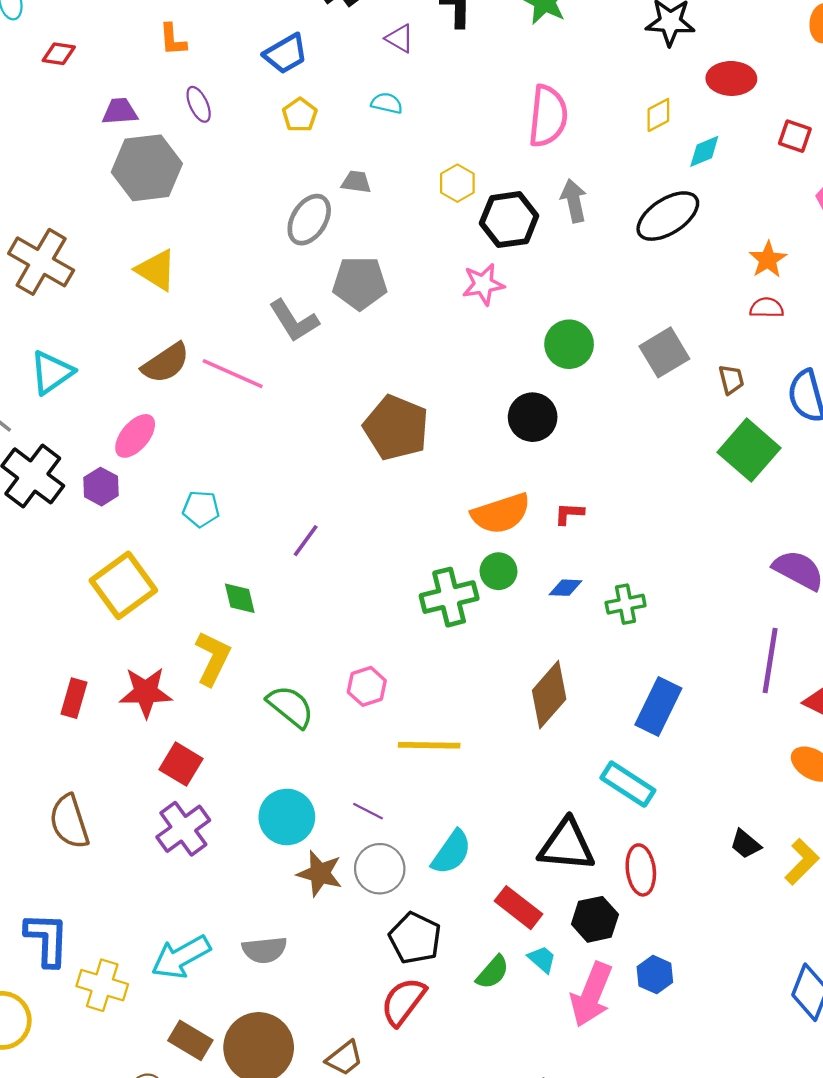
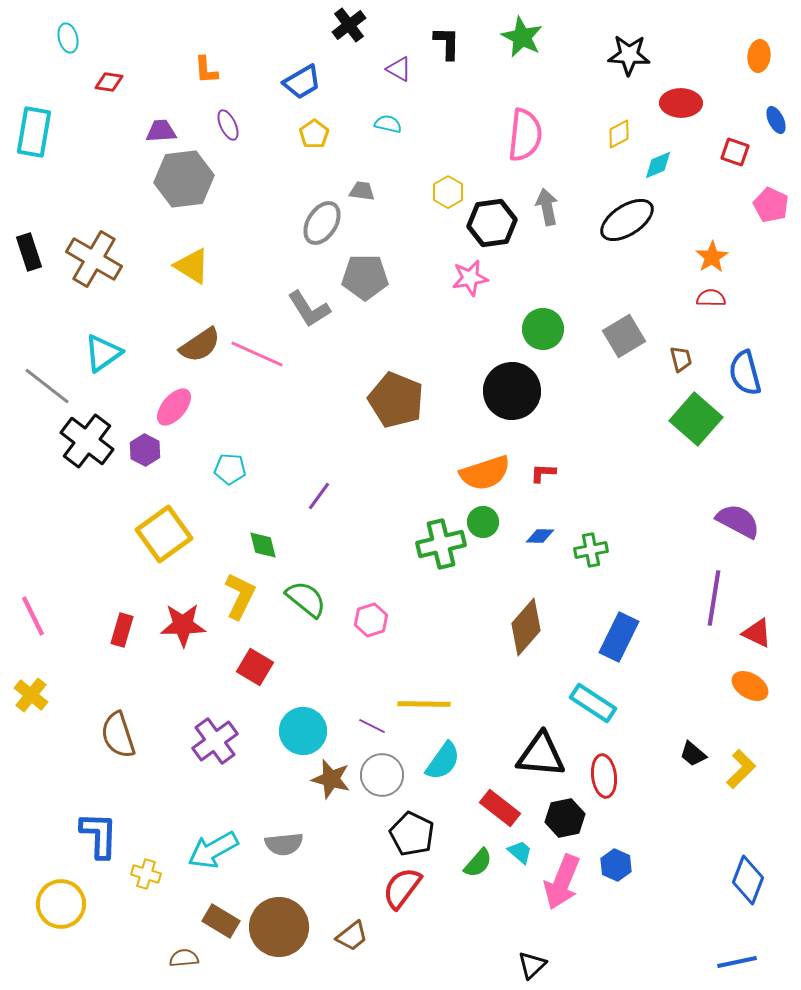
black circle: (533, 417) -> (512, 391), size x1.4
green semicircle: (290, 706) -> (306, 599), moved
yellow line: (429, 745) -> (424, 704), moved
red square: (181, 764) -> (255, 667), moved
yellow cross: (102, 985) -> (146, 874), size x0.7

